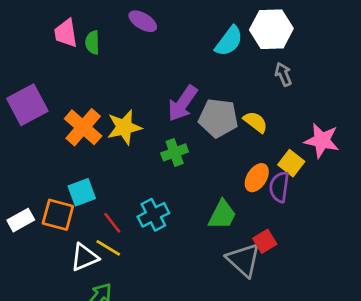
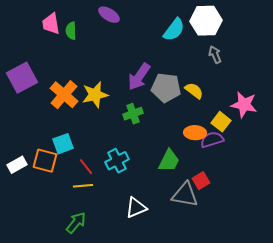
orange ellipse: (257, 178) -> (195, 133), turned 60
purple semicircle: (279, 187) -> (212, 140), turned 65
yellow line: (108, 248) -> (83, 186), turned -36
white triangle: (84, 257) -> (136, 208), moved
gray triangle: (244, 260) -> (185, 195), turned -32

